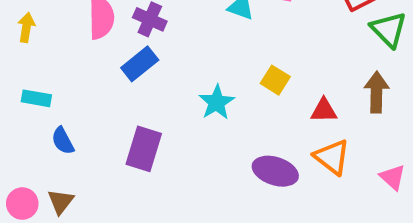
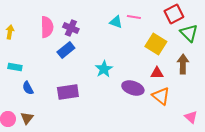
yellow square: (275, 80) -> (156, 44), moved, size x1.5
purple rectangle: (144, 149) -> (68, 92), turned 65
purple ellipse: (275, 171) -> (133, 88), moved
pink triangle: (393, 177) -> (191, 117), moved

